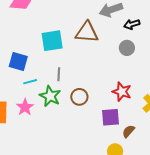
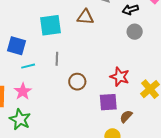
brown triangle: (87, 32) -> (85, 17), size x0.7
gray circle: (127, 48) -> (135, 32), moved
green star: (50, 96) -> (20, 119), moved

